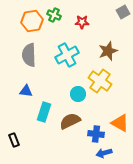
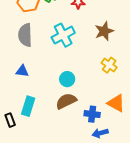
yellow cross: (100, 81) -> (109, 65), moved, size x0.7
cyan circle: (78, 94) -> (67, 79), moved
cyan rectangle: (44, 112) -> (28, 106), moved

